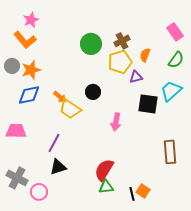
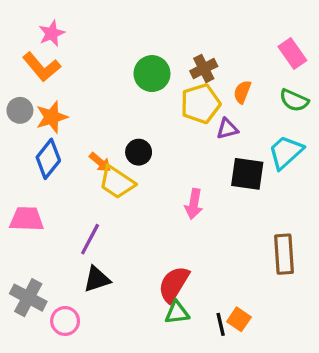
green semicircle: (176, 60) -> (294, 100), turned 78
black circle: (93, 92) -> (139, 152), moved
blue diamond: (29, 95) -> (48, 159), turned -40

